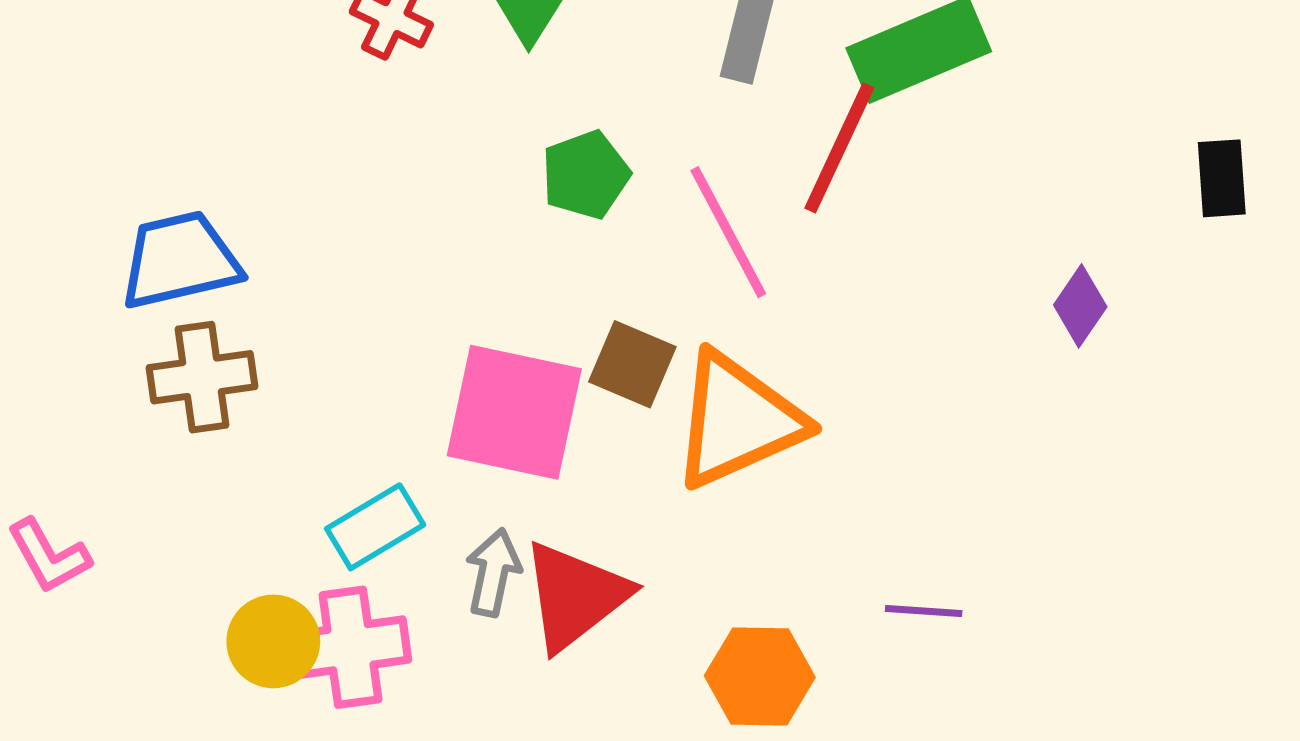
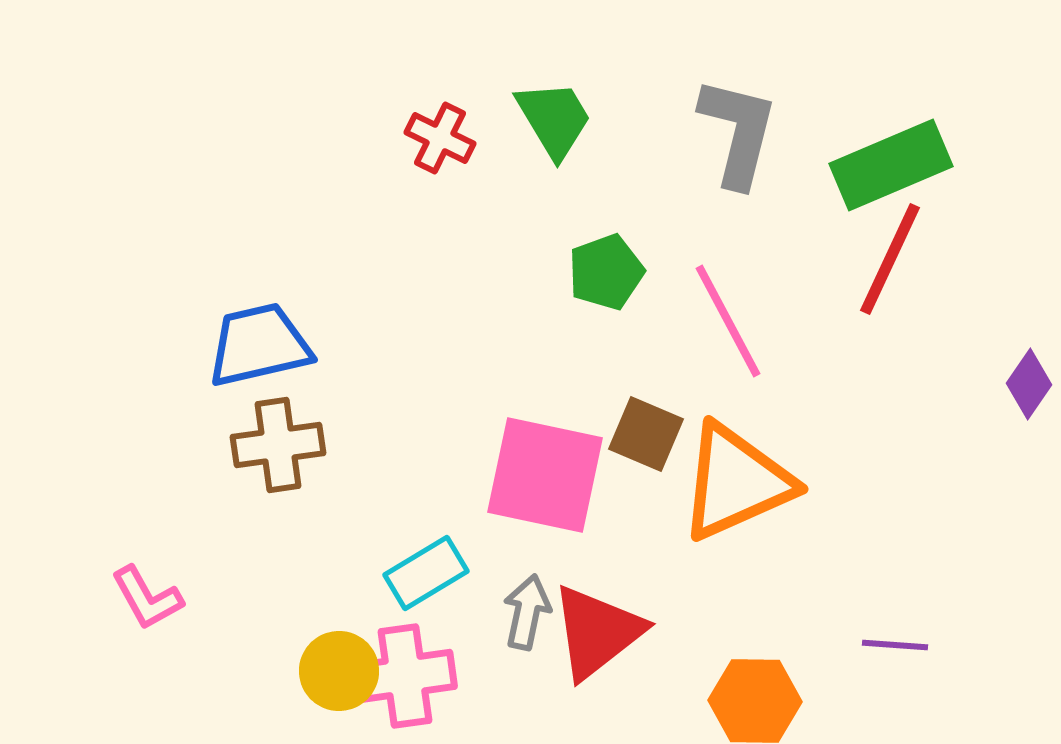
red line: (839, 148) -> (890, 259), moved

